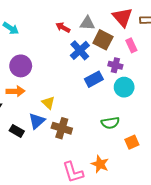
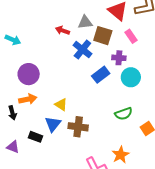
orange star: (100, 164) -> (120, 155), turned 30

